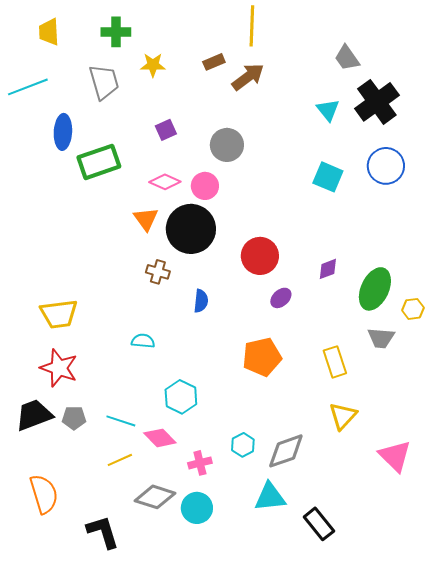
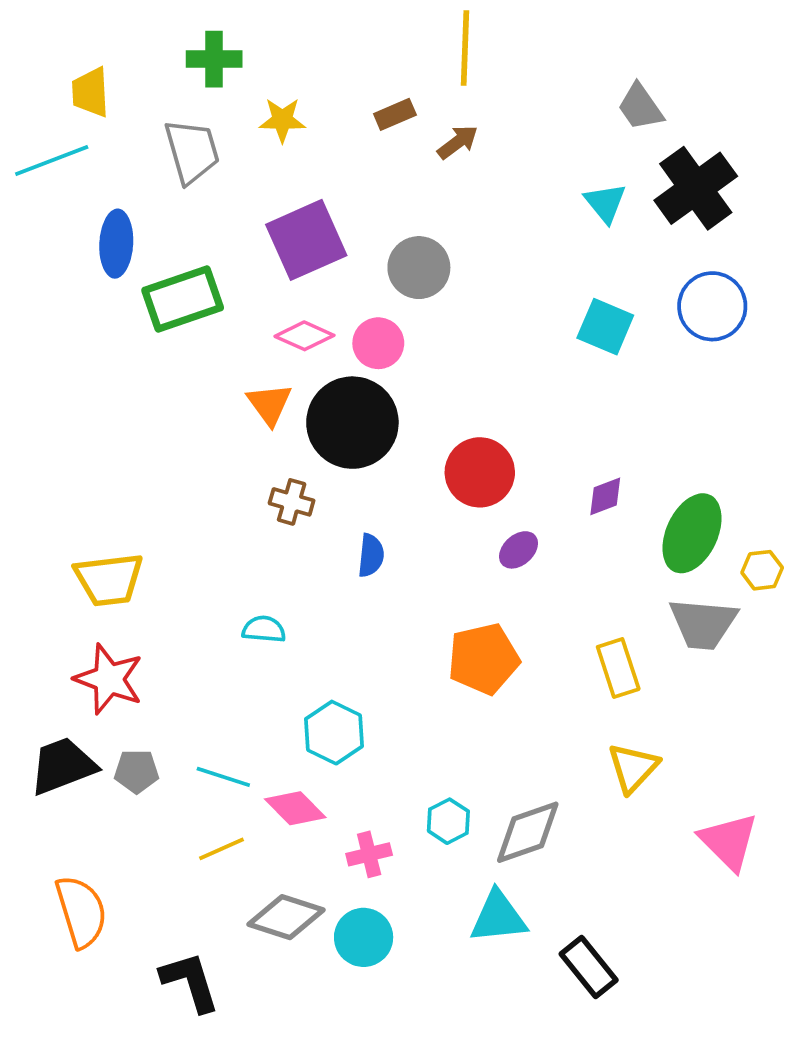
yellow trapezoid: (49, 32) -> (90, 92), moved
brown arrow: (248, 77) -> (458, 142), size x0.7
purple square: (166, 130) -> (306, 240), size x2.0
gray trapezoid: (381, 338) -> (703, 624), size x1.4

